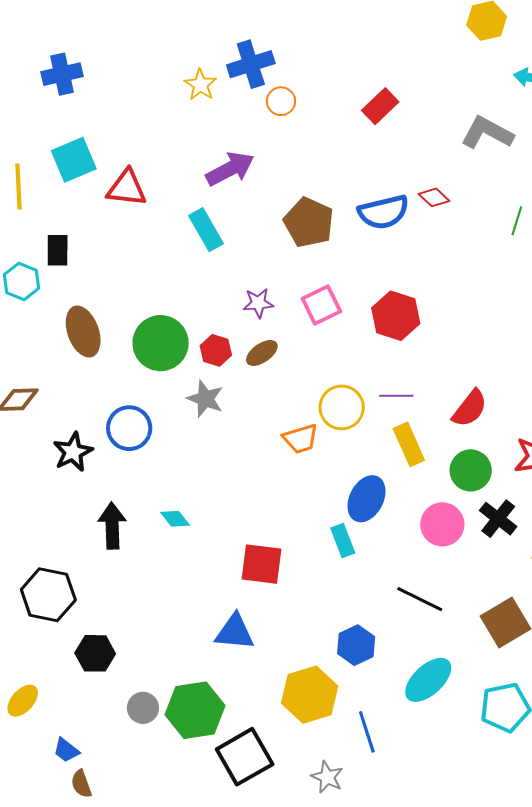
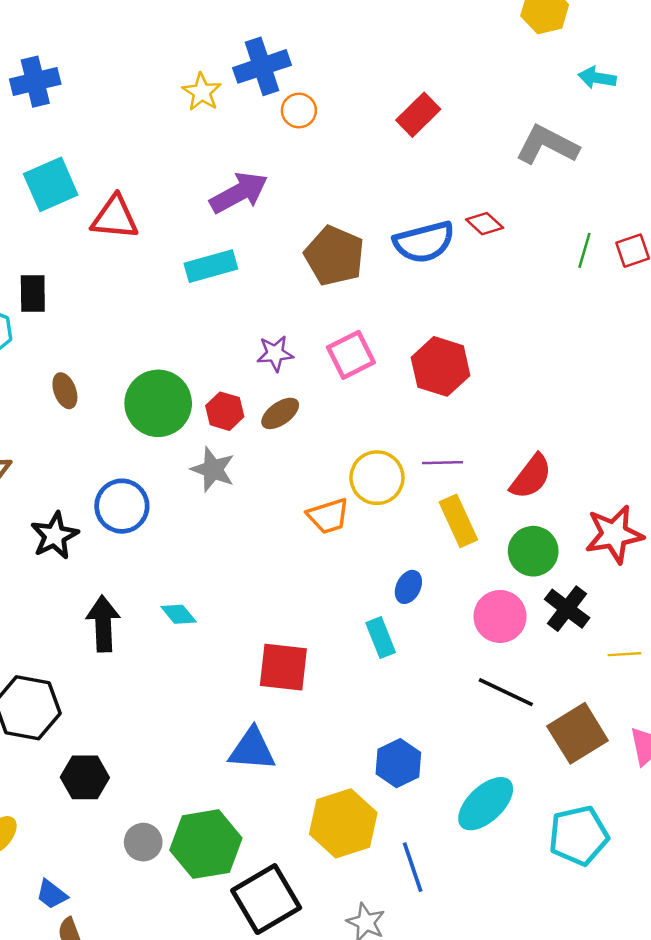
cyan rectangle: (206, 230) -> (211, 266), turned -75
brown ellipse: (83, 332) -> (65, 391), size x0.6
blue ellipse: (367, 499) -> (408, 587), size x0.6
black line: (420, 599) -> (506, 692), moved

